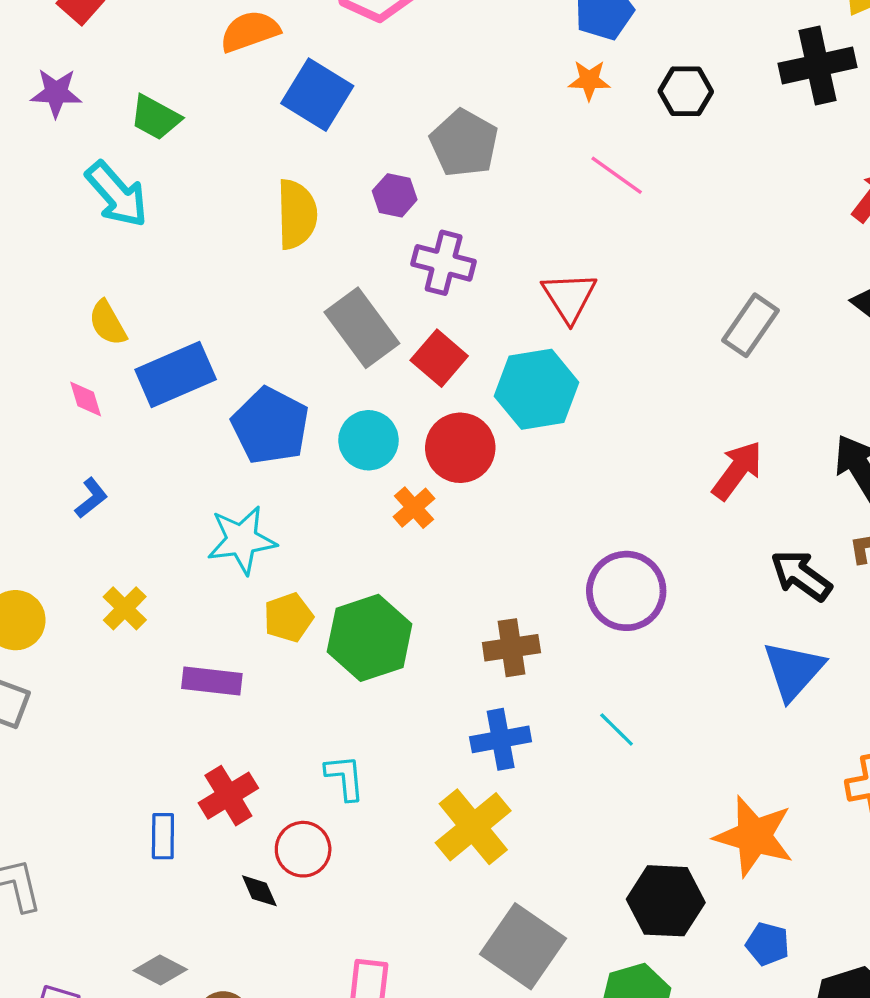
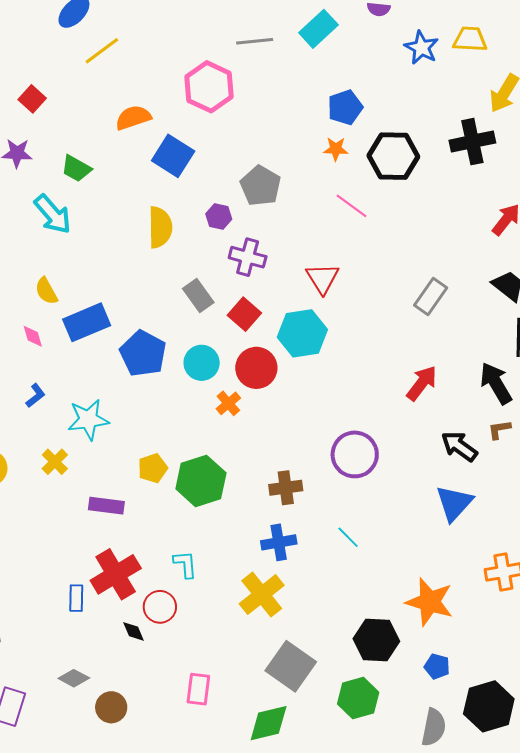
black hexagon: (686, 91) -> (393, 156), size x1.6
gray rectangle: (362, 328) -> (198, 296), size x0.7
cyan star: (242, 540) -> (88, 420), moved
red cross: (228, 796) -> (116, 574), size x1.4

